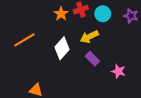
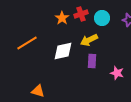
white diamond: (62, 48) -> (63, 51), turned 35
purple rectangle: (92, 59) -> (92, 61), turned 48

